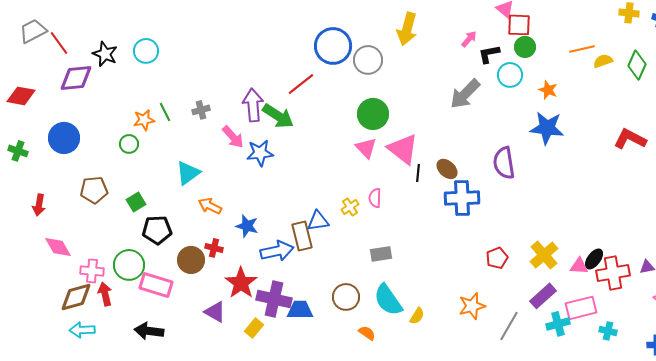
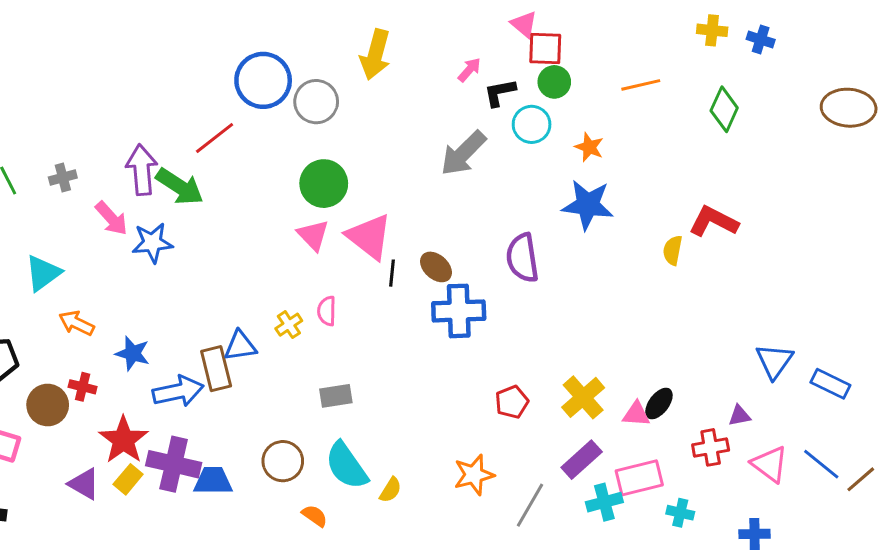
yellow semicircle: (603, 61) -> (673, 250), moved, turned -60
red cross: (613, 273) -> (711, 447), moved, size x0.7
yellow rectangle: (254, 328) -> (128, 479), moved

